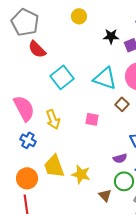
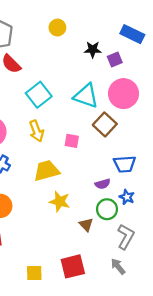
brown square: (122, 104) -> (105, 124), size x1.5
yellow arrow: (53, 119) -> (37, 131), moved
yellow trapezoid: (54, 166) -> (46, 171), moved, turned 95

